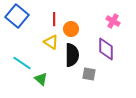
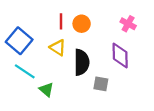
blue square: (17, 16) -> (19, 41), moved
orange circle: (71, 29) -> (82, 24), moved

